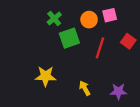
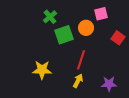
orange circle: (89, 20) -> (86, 28), moved
red line: (100, 48) -> (81, 60), moved
yellow arrow: (85, 88) -> (78, 81), turned 56

